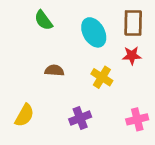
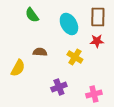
yellow semicircle: (24, 115) -> (18, 68), moved
pink cross: (137, 119) -> (94, 94), moved

